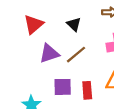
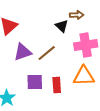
black triangle: (74, 24) -> (62, 26), moved

